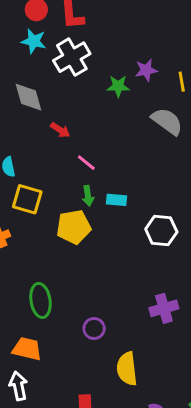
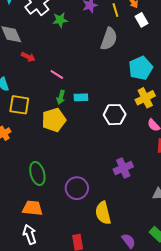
green star: (118, 86) -> (60, 20), moved
gray semicircle: (167, 121) -> (109, 39), turned 80
red arrow: (60, 130) -> (28, 57), moved
green arrow: (88, 196) -> (61, 97), turned 32
purple circle: (94, 329) -> (77, 188), size x1.5

